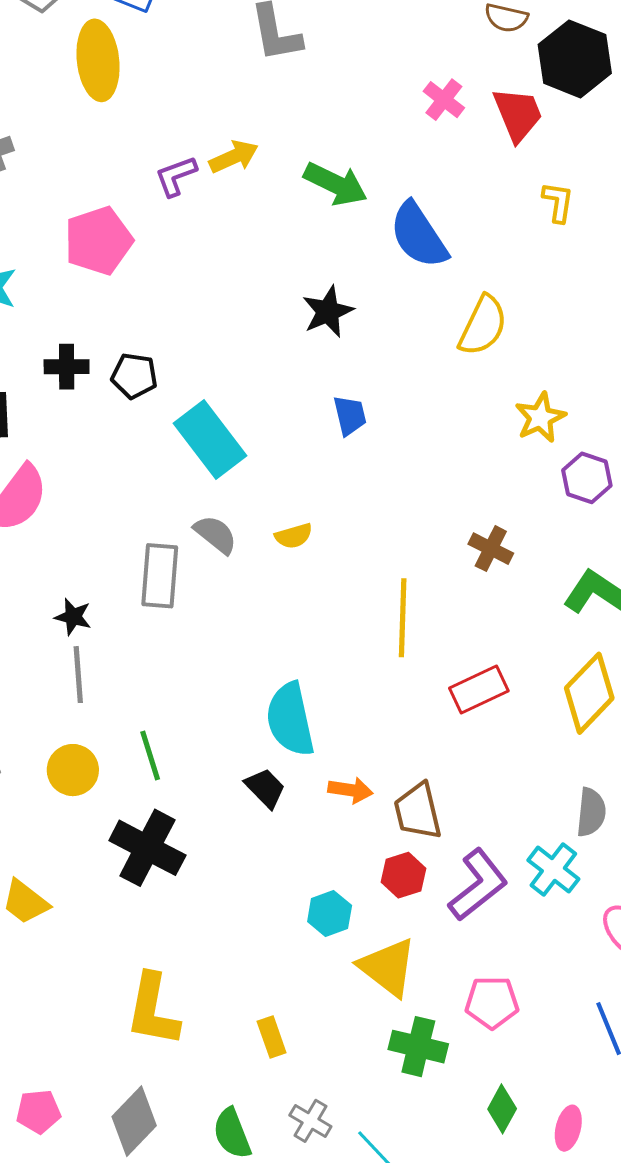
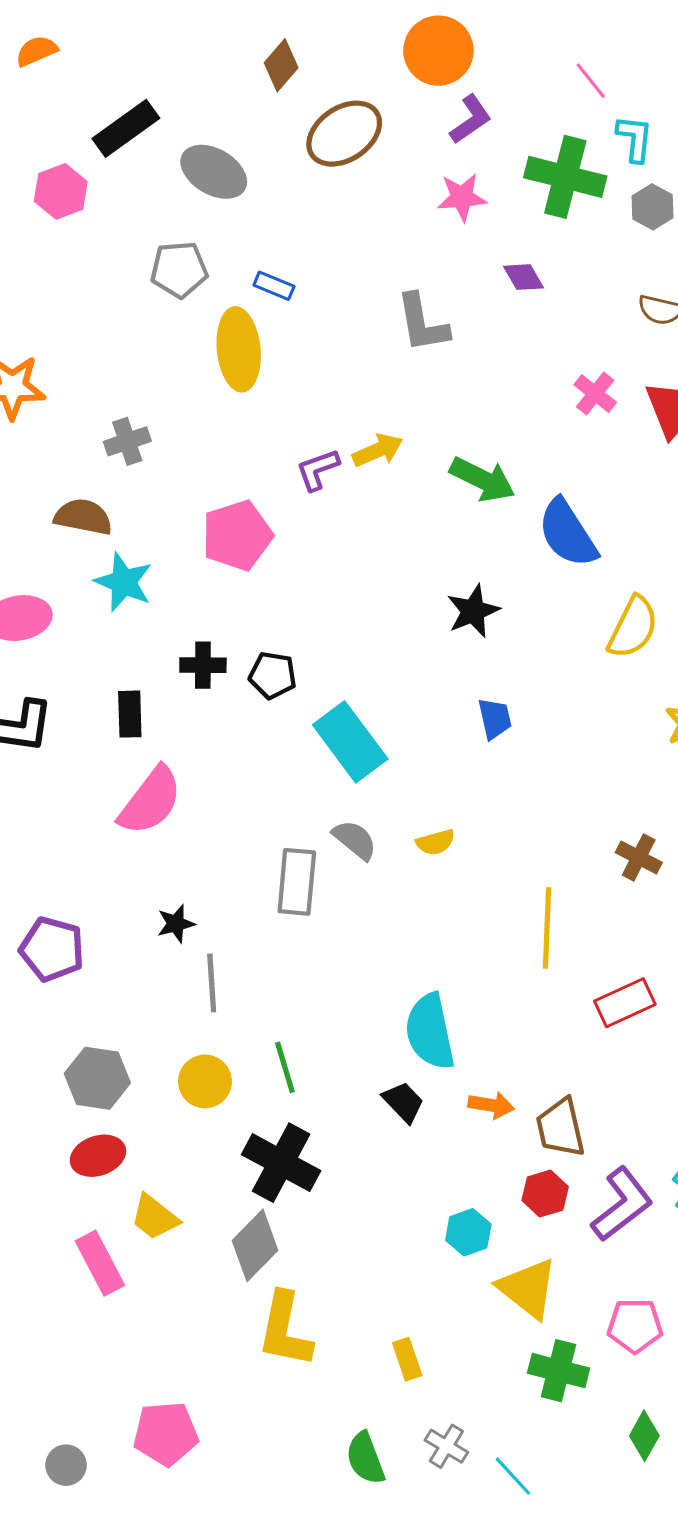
black star: (73, 617) -> (176, 924), moved, turned -30
pink pentagon: (38, 1112) -> (166, 1434), size x1.4
gray diamond: (134, 1121) -> (255, 1245), moved

